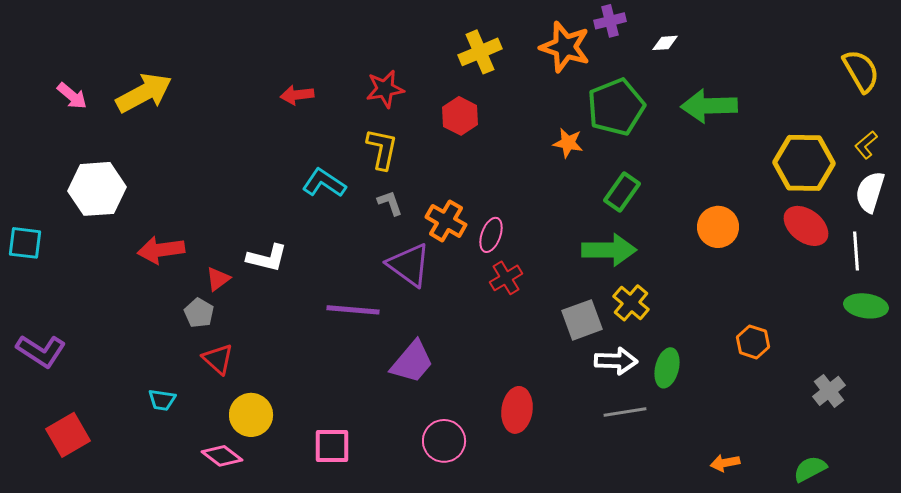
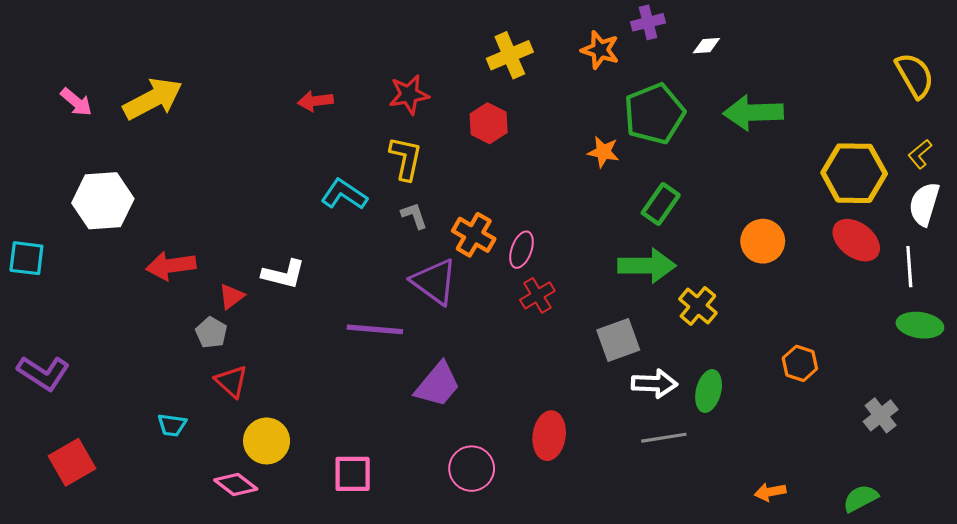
orange star: (565, 47) -> (600, 50), size x0.7
yellow cross: (631, 303) -> (698, 306), moved

